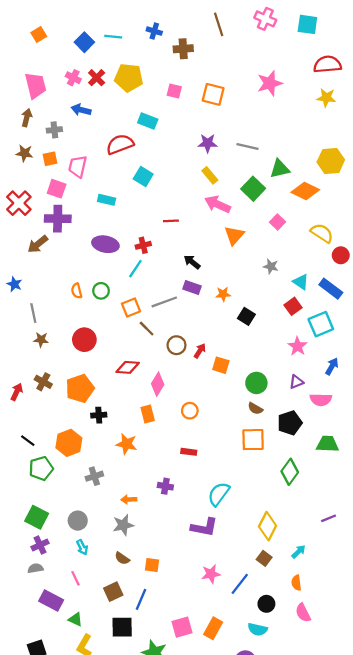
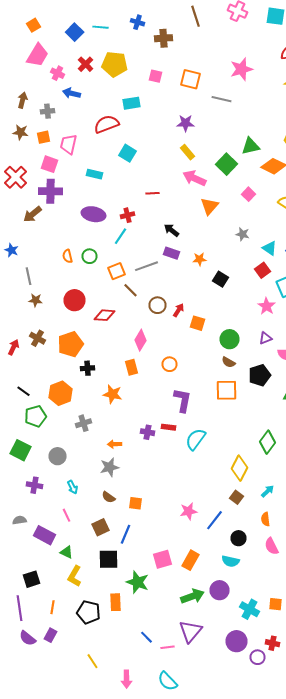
pink cross: (73, 78) -> (58, 73), moved
pink trapezoid: (36, 85) -> (38, 55), moved, turned 45
cyan rectangle: (148, 121) -> (132, 103), turned -30
gray line: (248, 147) -> (222, 99), moved
red diamond: (128, 367) -> (104, 315), moved
red rectangle: (189, 452) -> (168, 427), moved
green diamond: (290, 472) -> (268, 442), moved
green square: (37, 517) -> (20, 450), moved
gray circle: (78, 521) -> (58, 456), moved
purple L-shape: (204, 527) -> (182, 400), moved, turned -90
purple cross: (40, 545) -> (34, 485), turned 35
gray semicircle: (36, 568) -> (20, 520), moved

